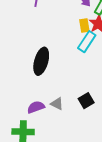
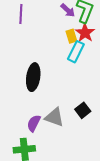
gray triangle: (57, 104) -> (54, 117), size x1.5
purple semicircle: (36, 107) -> (34, 123), turned -36

